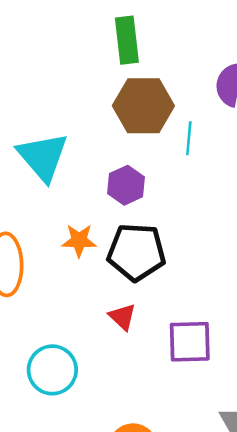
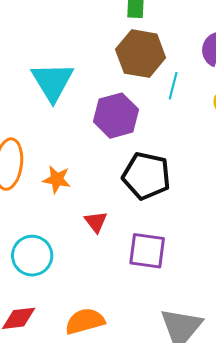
purple hexagon: (126, 185) -> (116, 116), size x1.4
orange star: (79, 240) -> (57, 179), moved
black pentagon: (136, 252) -> (146, 176), moved

